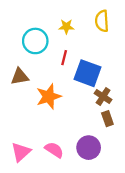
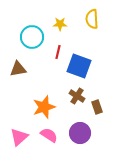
orange star: (49, 96) -> (44, 107), moved
brown cross: (103, 96) -> (77, 96), moved

